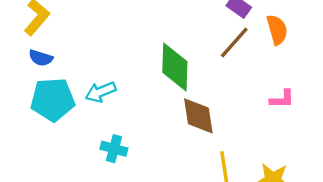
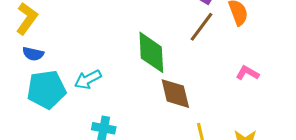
pink L-shape: (282, 99) -> (247, 73), turned -145

